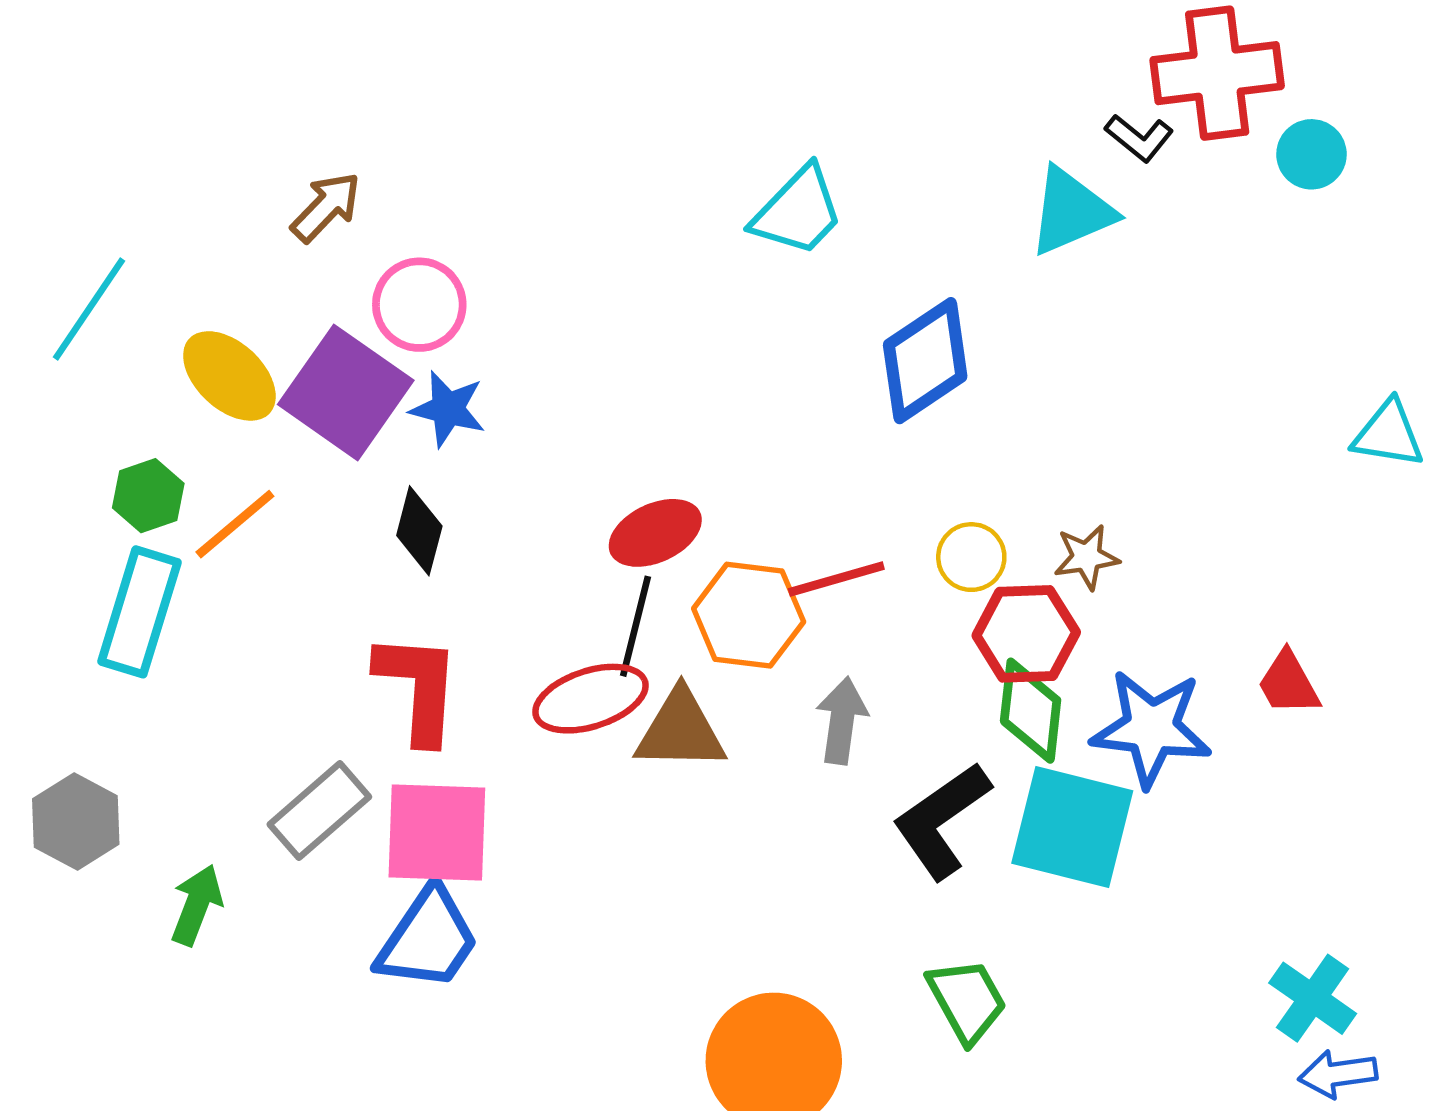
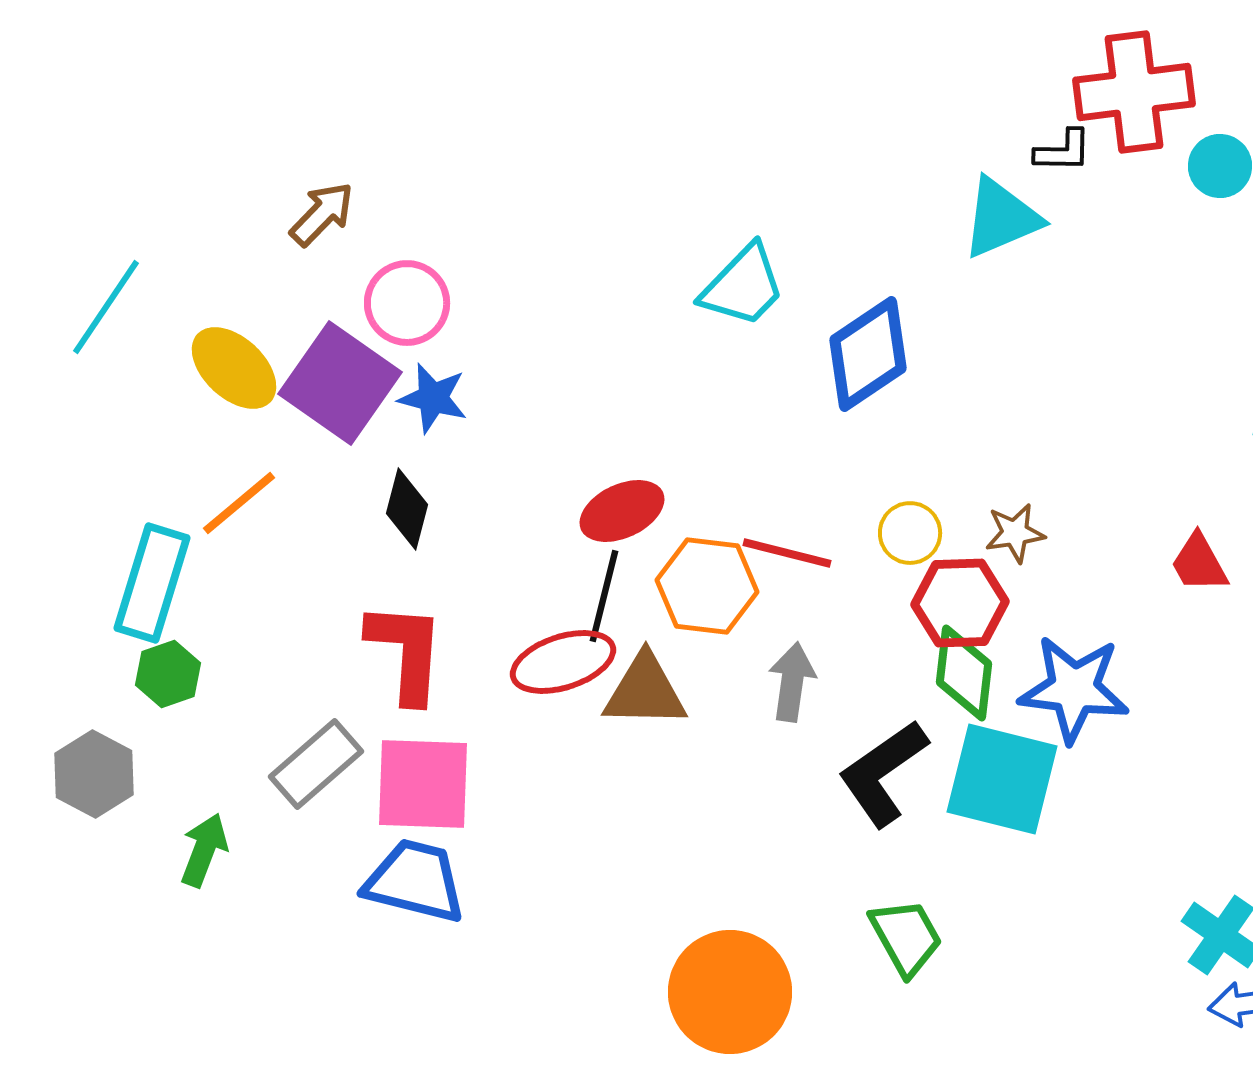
black L-shape: (1139, 138) -> (1063, 151), turned -38
cyan trapezoid: (798, 211) -> (743, 286), moved
green hexagon: (148, 496) -> (168, 674), moved
red line: (836, 579) -> (787, 553), turned 30
red trapezoid: (1288, 683) -> (1199, 563), moved
blue trapezoid: (428, 939) -> (415, 881), turned -110

